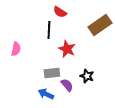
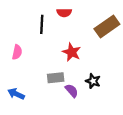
red semicircle: (60, 12) -> (64, 13), turned -32
black line: (49, 30) -> (42, 24), moved
blue arrow: (46, 94) -> (16, 94), moved

